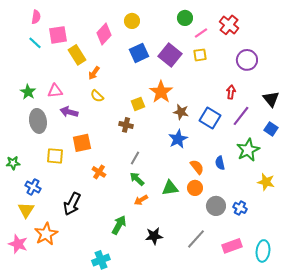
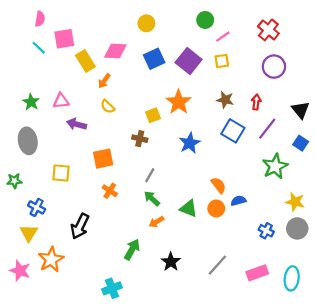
red cross: (229, 25) -> (268, 30), moved
pink diamond: (104, 34) -> (115, 51), moved, turned 50
brown star: (181, 112) -> (225, 100), moved
gray ellipse: (38, 121) -> (28, 141), moved
blue star: (178, 139) -> (190, 143), moved
orange square: (82, 143) -> (103, 159), moved
blue semicircle: (220, 163) -> (238, 201), moved, turned 88
green triangle: (170, 188) -> (189, 209), turned 30
gray circle: (216, 206) -> (297, 228), moved
black star: (154, 236) -> (171, 262), turned -30

